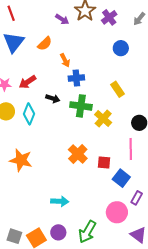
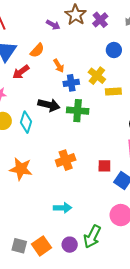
red arrow: (27, 82) -> (21, 72), moved
yellow rectangle: (118, 89) -> (113, 91), turned -56
black arrow: (53, 98) -> (49, 105), size x1.5
yellow cross: (103, 119) -> (97, 76), moved
orange cross: (78, 154) -> (66, 160), moved, turned 30
purple circle: (58, 232) -> (70, 245), moved

